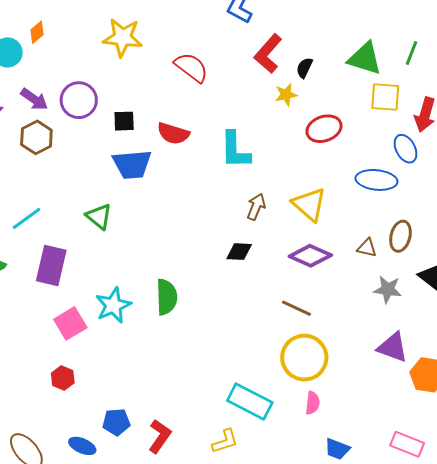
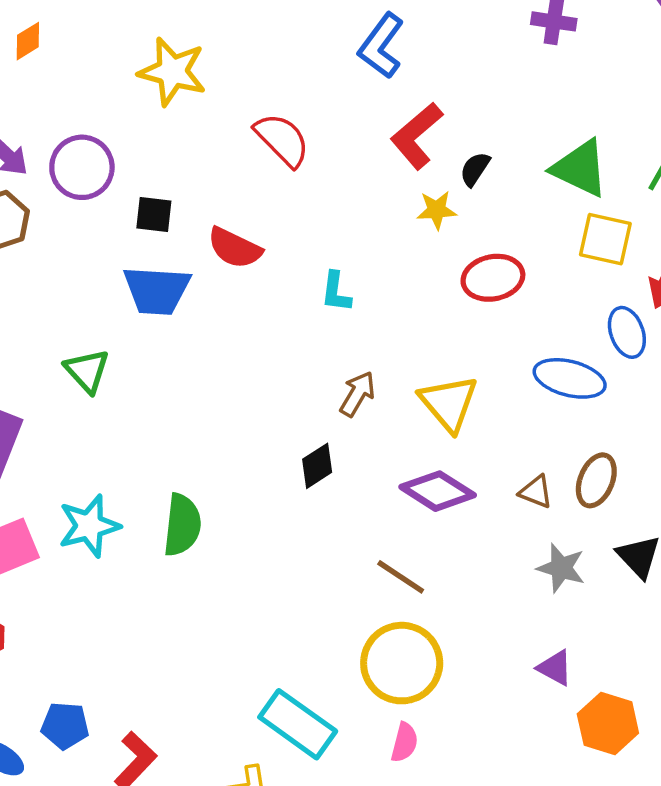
cyan L-shape: (235, 150) -> (336, 292), size x0.6
black diamond: (239, 252) -> (317, 466), turned -44
purple triangle: (393, 347) -> (555, 668), size x0.7

